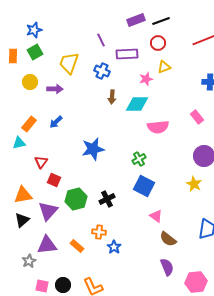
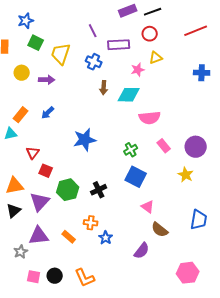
green square: (35, 52) -> (36, 43), moved, turned -35
pink rectangle: (197, 117) -> (164, 146), moved
purple semicircle: (167, 267) -> (142, 251), moved, turned 60

